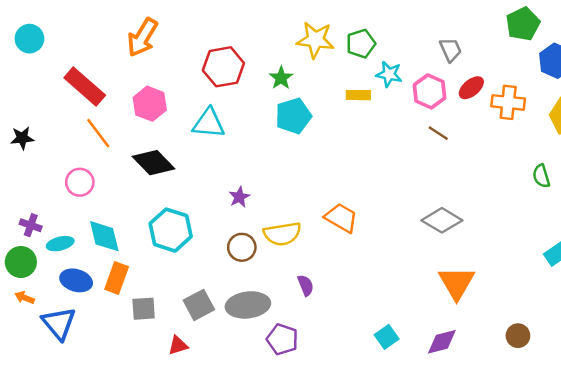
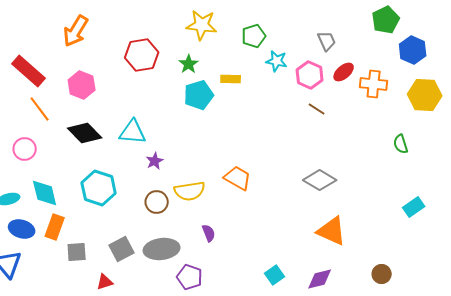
yellow star: (315, 40) -> (202, 25), moved
yellow rectangle: (358, 95) -> (231, 79), moved
cyan triangle: (209, 123) -> (133, 132), moved
orange triangle: (457, 283) -> (332, 231), turned -36

